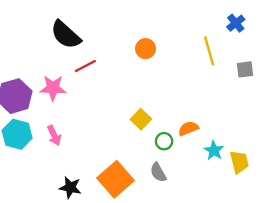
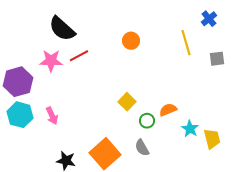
pink star: (53, 88) -> (51, 61), moved

